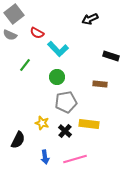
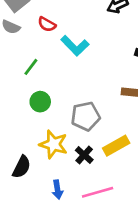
green circle: (57, 77) -> (40, 102), moved
yellow star: (42, 123) -> (54, 144), size x1.5
yellow rectangle: (89, 124) -> (116, 146), turned -36

